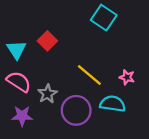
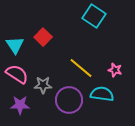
gray star: (47, 94) -> (43, 85), turned 30

